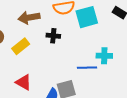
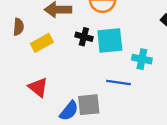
cyan square: (87, 17) -> (110, 41), moved
cyan cross: (104, 56) -> (142, 59), moved

